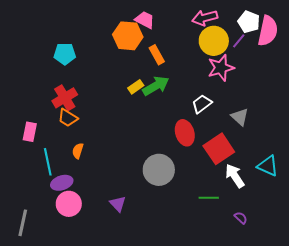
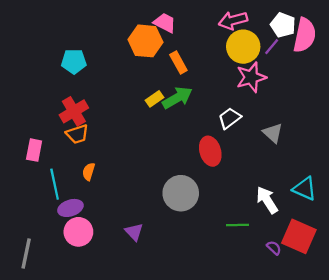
orange trapezoid: (68, 118) -> (77, 134), turned -50
red square: (219, 149) -> (299, 236), moved, turned -32

